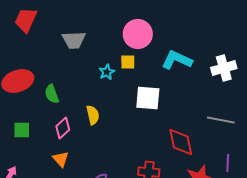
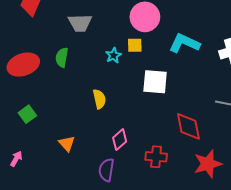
green semicircle: (52, 94) -> (62, 57), moved, turned 30
pink diamond: (63, 128) -> (120, 140), moved
green square: (22, 130) -> (27, 114), turned -36

